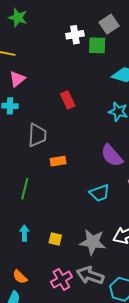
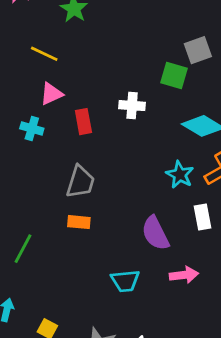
white cross: (75, 35) -> (132, 106), moved
red rectangle: (68, 100) -> (83, 122), moved
gray trapezoid: (37, 135) -> (80, 182), moved

